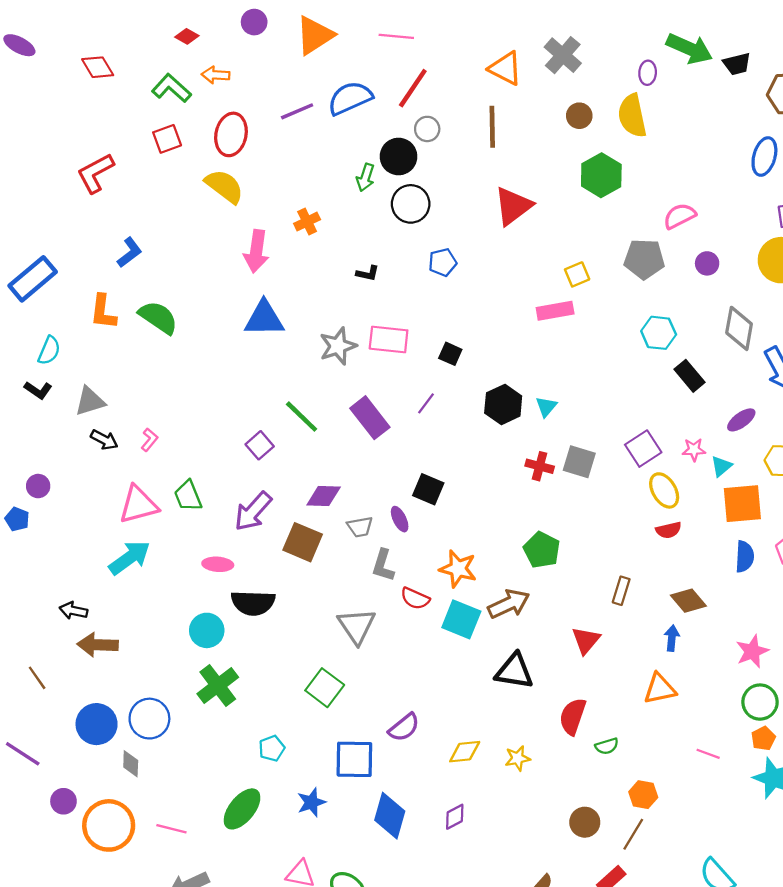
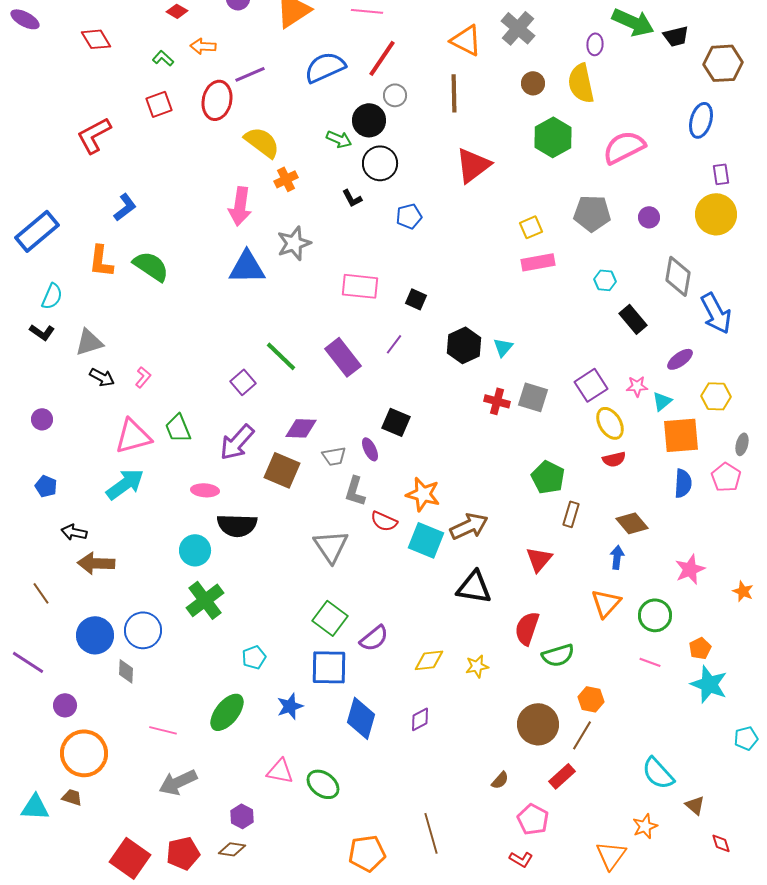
green L-shape: (171, 88) -> (163, 58), size x0.6
purple line: (297, 111) -> (250, 74), moved
green arrow: (365, 177) -> (339, 139), turned -85
yellow semicircle: (224, 186) -> (262, 142), moved
pink semicircle: (680, 216) -> (624, 147), moved, size x1.4
black L-shape: (368, 273) -> (352, 198), moved, turned 50
pink rectangle: (555, 311) -> (538, 262), moved
cyan hexagon: (659, 333) -> (605, 280), size x0.7
gray star: (338, 346) -> (294, 243), moved
blue pentagon: (17, 519) -> (46, 486), moved
green pentagon: (542, 550) -> (548, 477), moved
green square: (325, 688) -> (330, 618), moved
orange triangle: (660, 689) -> (606, 603), turned -36
green circle: (760, 702) -> (655, 615), moved
green semicircle: (607, 746) -> (558, 655), size x1.5
brown circle: (585, 822) -> (538, 724), size x1.5
orange circle: (109, 825) -> (84, 753), moved

